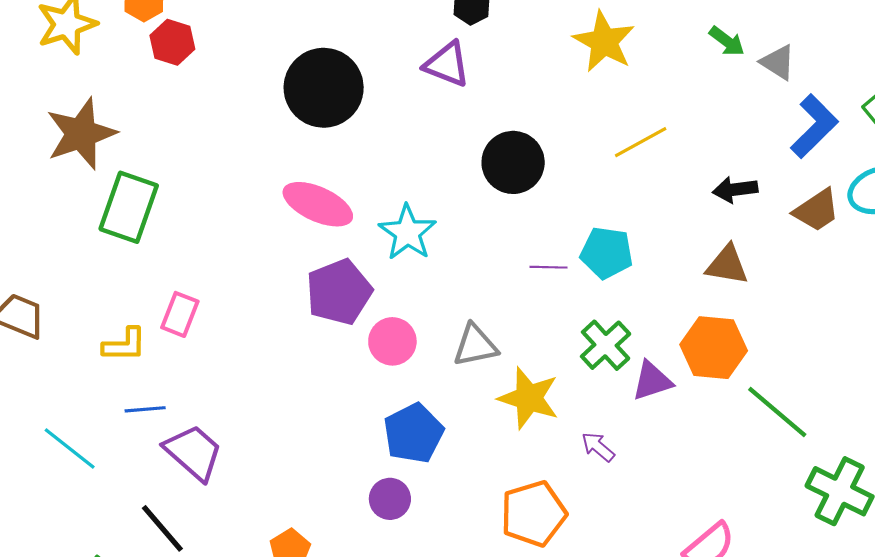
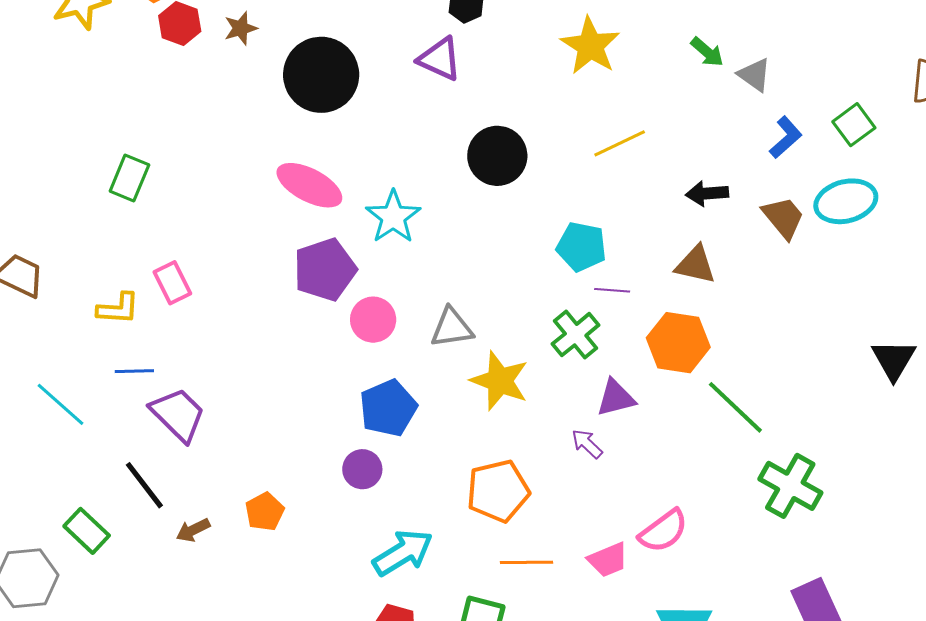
blue L-shape: (814, 126) -> (786, 137), size x0.7
brown star: (81, 134) -> (241, 28), moved, size x0.5
green rectangle: (129, 207) -> (129, 178), size x0.7
brown trapezoid: (817, 210) -> (783, 217), turned -99
purple line: (548, 267) -> (612, 290), moved
pink rectangle: (180, 314) -> (172, 283), turned -51
purple triangle: (652, 381) -> (616, 398), moved
purple arrow: (598, 447) -> (587, 444), moved

